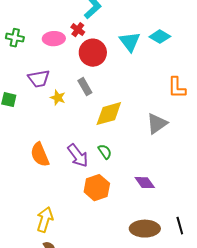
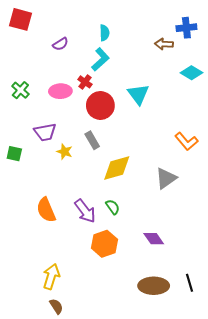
cyan diamond: (160, 37) -> (192, 73), moved
green cross: (15, 38) -> (20, 90), turned 30
orange L-shape: (177, 88) -> (186, 141), turned -40

